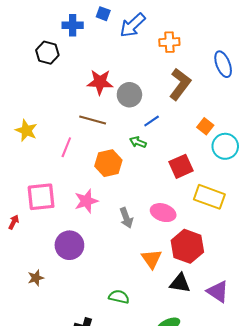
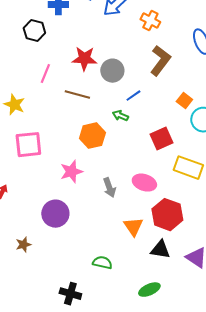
orange cross: (169, 42) -> (150, 21), turned 30
pink line: (66, 147) -> (45, 74), moved
pink square: (41, 197) -> (28, 145), moved

